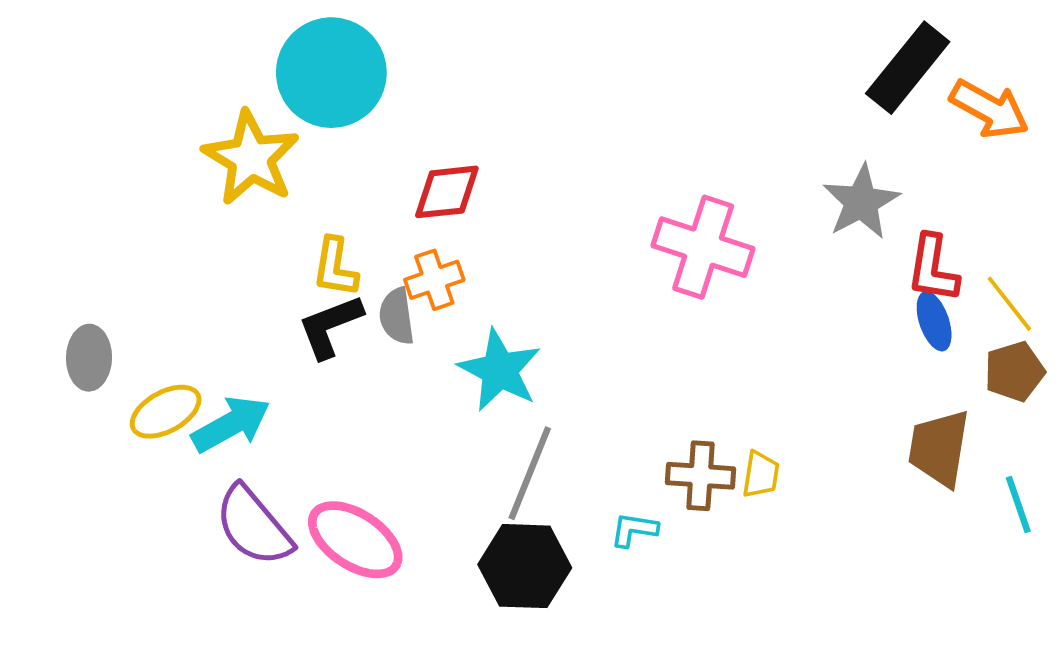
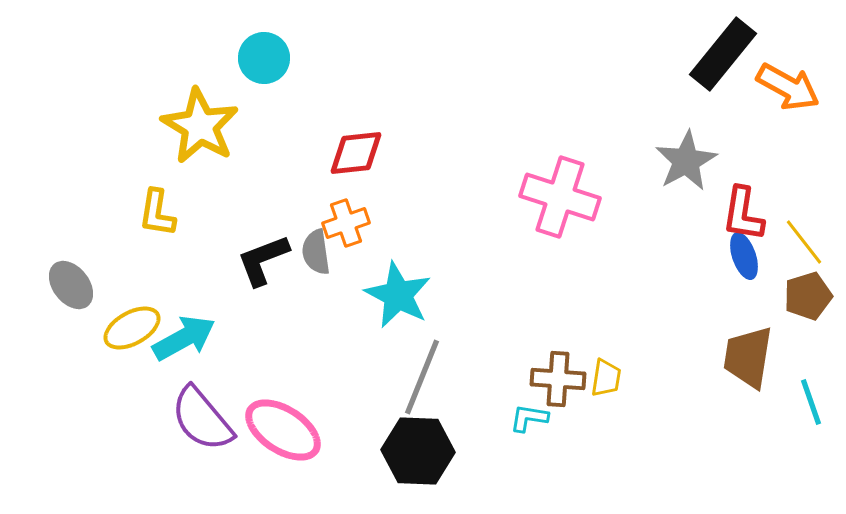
cyan circle: (331, 73) -> (264, 58), size x0.6
yellow L-shape: (335, 267) -> (157, 213), moved
gray ellipse: (89, 358) -> (71, 285), turned -39
cyan L-shape: (634, 530) -> (529, 418), moved

